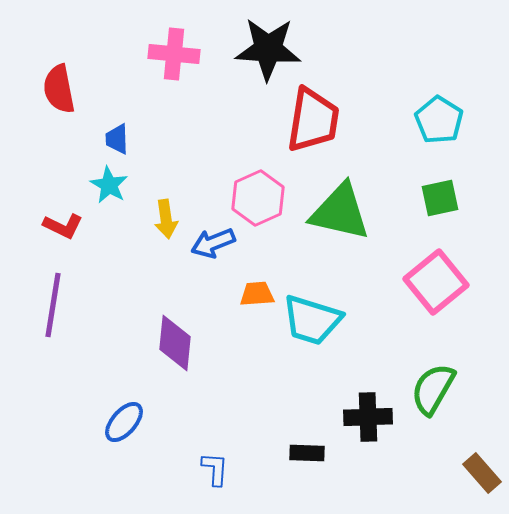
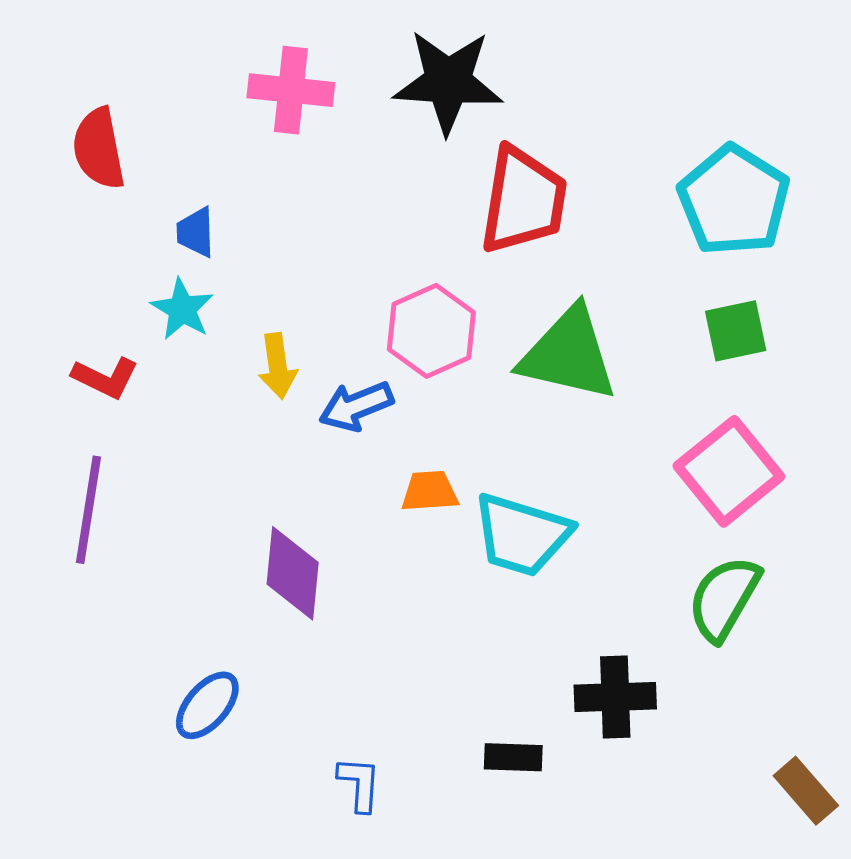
cyan pentagon: (439, 120) -> (734, 200), size x1.4
green semicircle: (433, 389) -> (724, 598), moved

